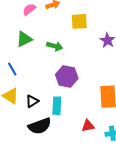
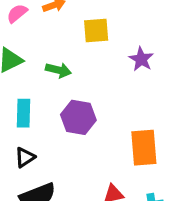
cyan rectangle: (57, 106) -> (24, 113), moved

